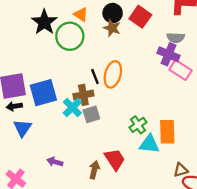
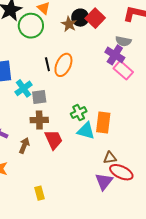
black circle: (113, 13) -> (80, 18), moved
brown cross: (83, 95) -> (39, 120), moved
brown arrow: (94, 170) -> (24, 145), moved

